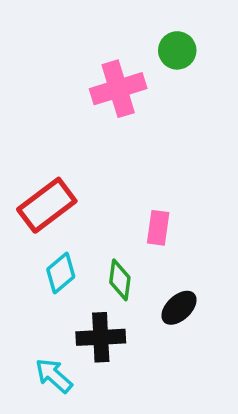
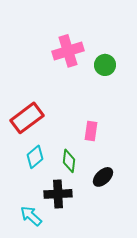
green circle: (177, 50) -> (105, 65), moved

